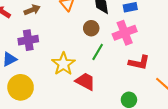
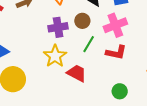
purple cross: (28, 40) -> (58, 27), moved
red L-shape: (139, 62) -> (116, 52), moved

